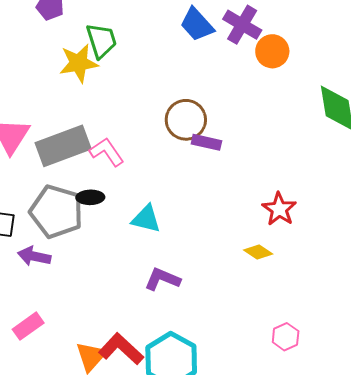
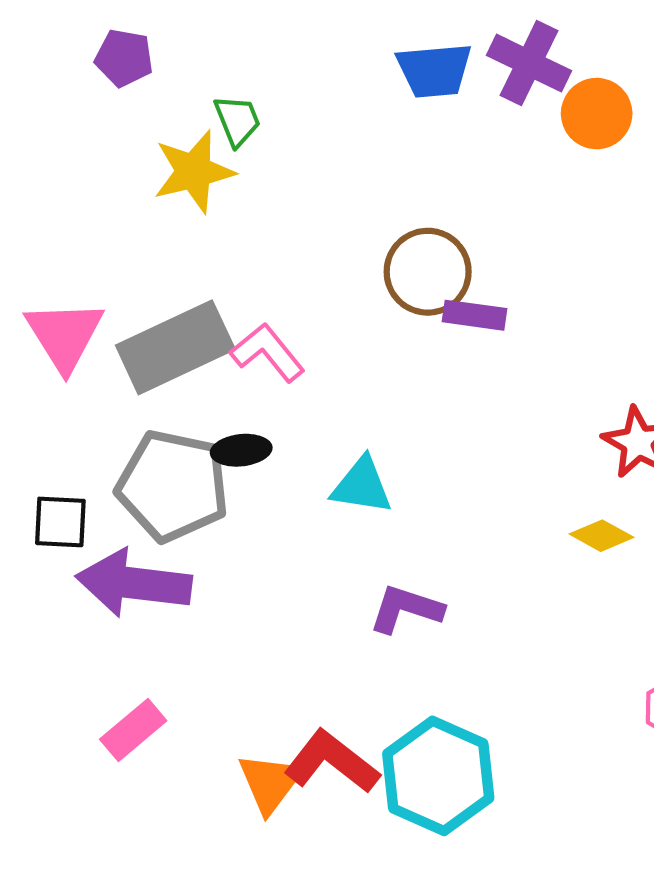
blue trapezoid: (197, 24) -> (434, 70), turned -48
green trapezoid: (101, 41) -> (237, 121), size x0.7
purple arrow: (34, 256) -> (134, 583), size x1.6

